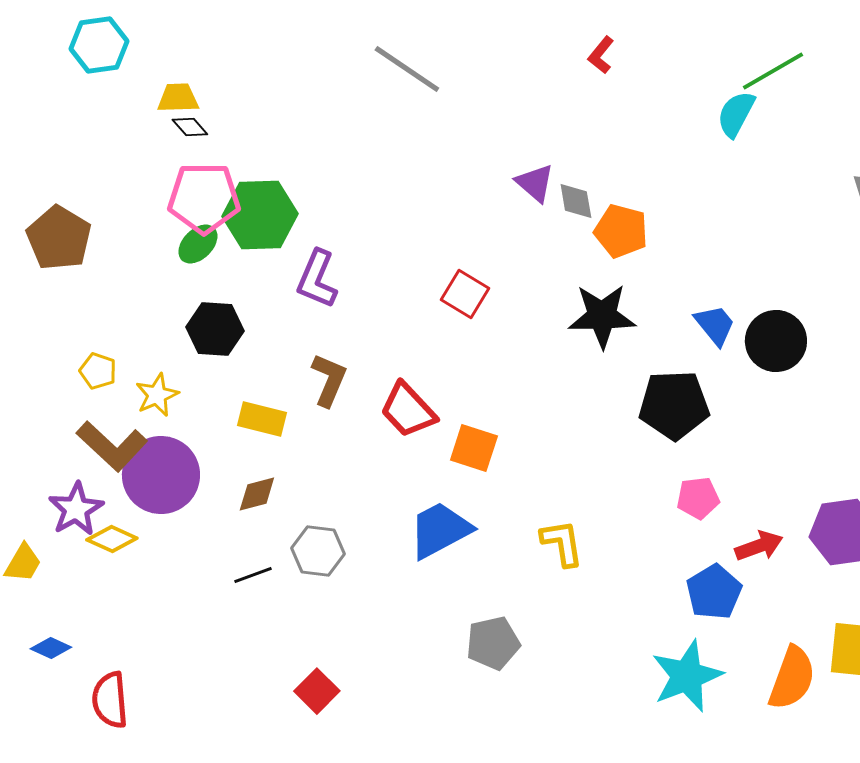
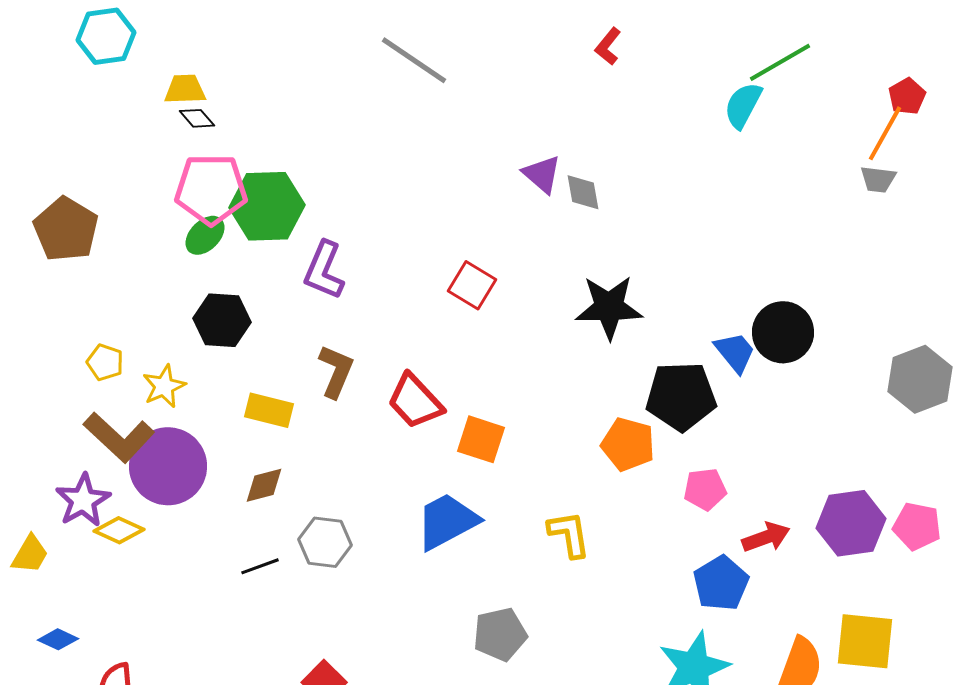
orange pentagon: (621, 231) -> (628, 444), moved
blue trapezoid: (715, 325) -> (735, 352), moved

